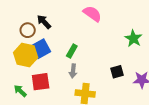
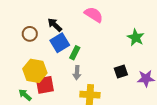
black arrow: (44, 22) -> (55, 25), moved
blue square: (41, 49) -> (60, 43), moved
yellow hexagon: (26, 55) -> (35, 71), moved

